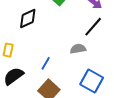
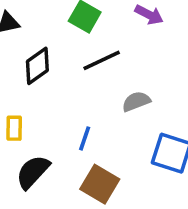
black line: (93, 27) -> (102, 60), moved, turned 35

